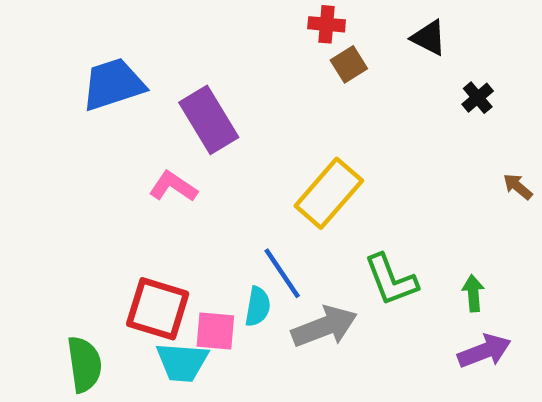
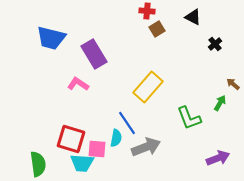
blue trapezoid: (113, 84) -> (51, 38), turned -148
green L-shape: (391, 280) -> (189, 118), moved
green arrow: (473, 293) -> (220, 103), moved, turned 35

